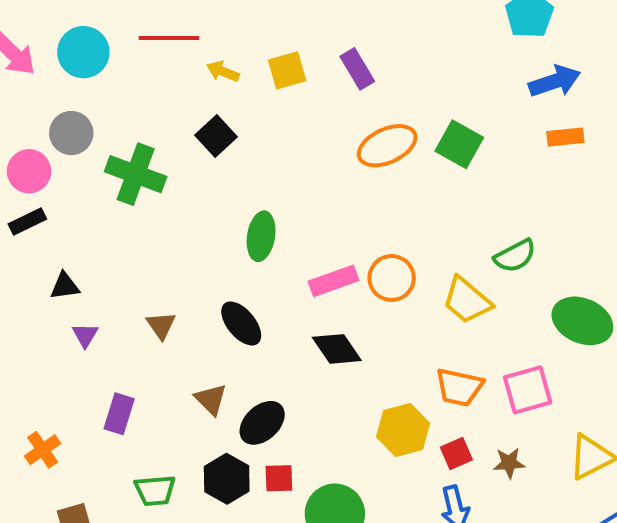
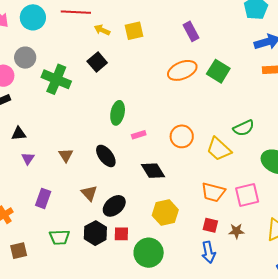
purple rectangle: (357, 69) -> (191, 31), moved
pink rectangle: (333, 281) -> (139, 135), moved, size x0.6
yellow hexagon: (403, 430) -> (165, 213), moved
red square: (456, 454) -> (210, 225), turned 35

